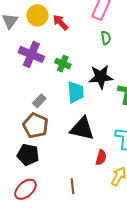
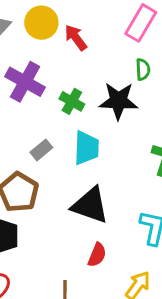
black star: (101, 77) -> (118, 101), moved
gray rectangle: (39, 101) -> (41, 150), moved
red semicircle: (101, 157) -> (97, 255), moved

